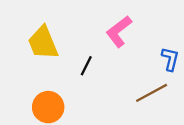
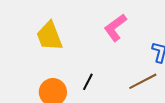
black line: (86, 66) -> (88, 82), moved

